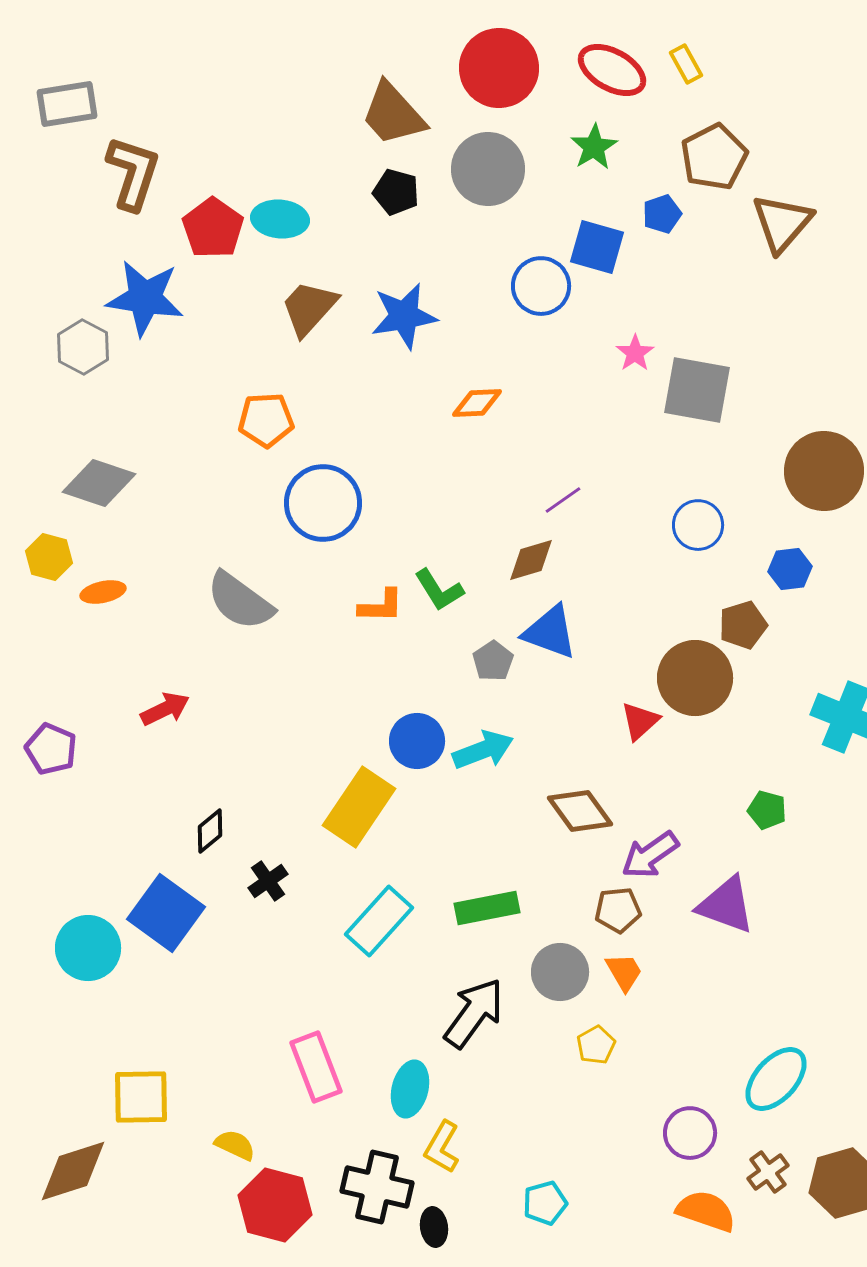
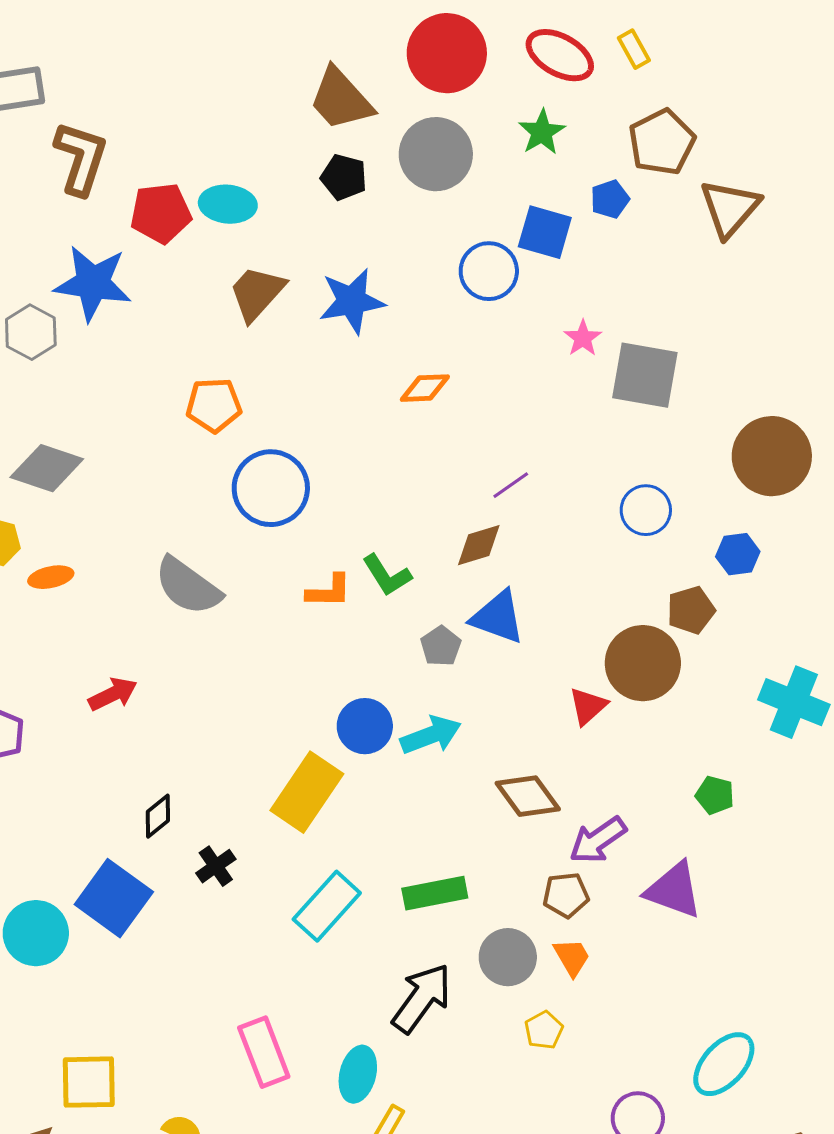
red pentagon: (213, 228) -> (161, 213), turned 30

